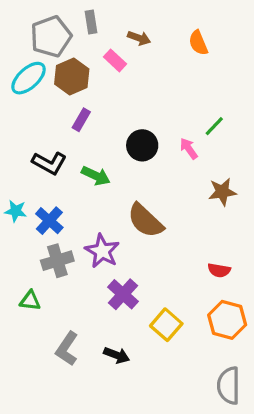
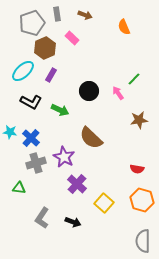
brown arrow: (139, 38) -> (85, 15), moved
cyan ellipse: (29, 78) -> (23, 71), moved

